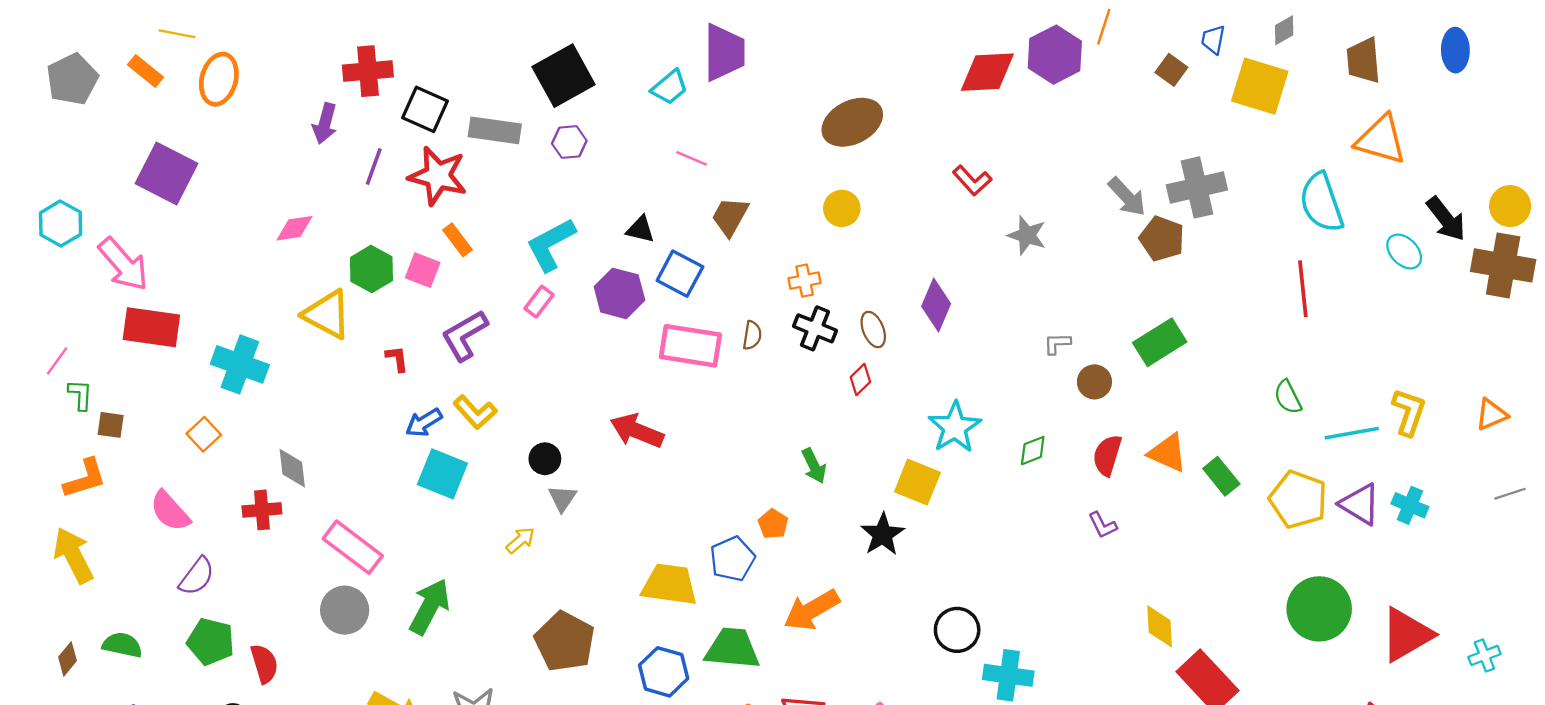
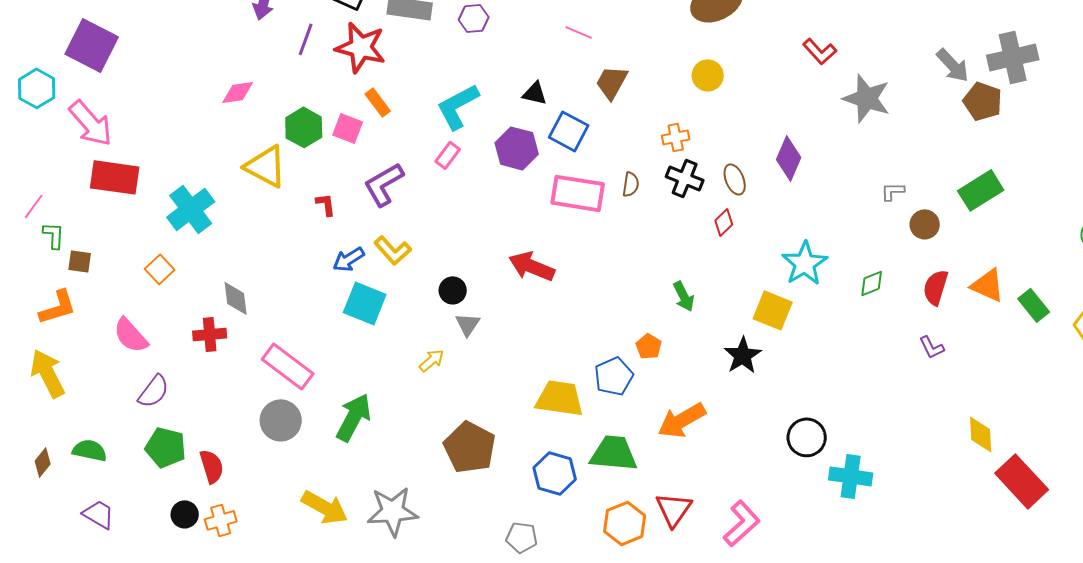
purple square: (166, 173) -> (92, 45), moved
gray star: (1027, 235) -> (867, 98), size x1.4
cyan cross: (240, 364) -> (191, 209), turned 33

